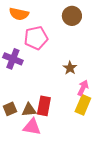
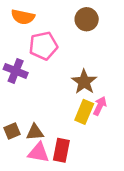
brown star: (70, 68) -> (84, 82), size x1.5
yellow rectangle: (83, 105) -> (84, 112), moved
red rectangle: (44, 106) -> (61, 150), moved

